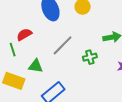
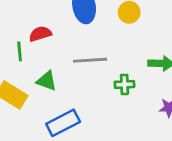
gray line: (63, 45) -> (90, 60), turned 30

